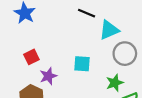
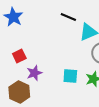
cyan square: (82, 64) -> (70, 76), moved

